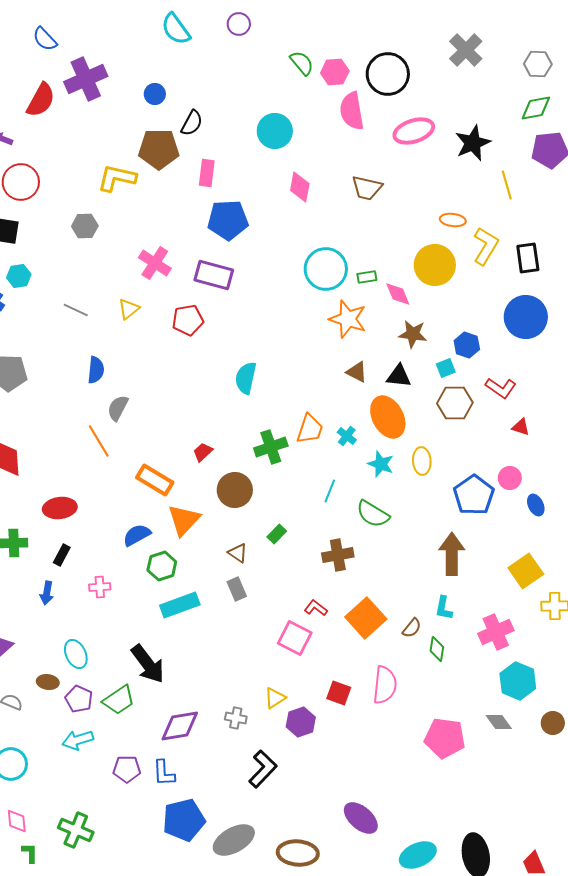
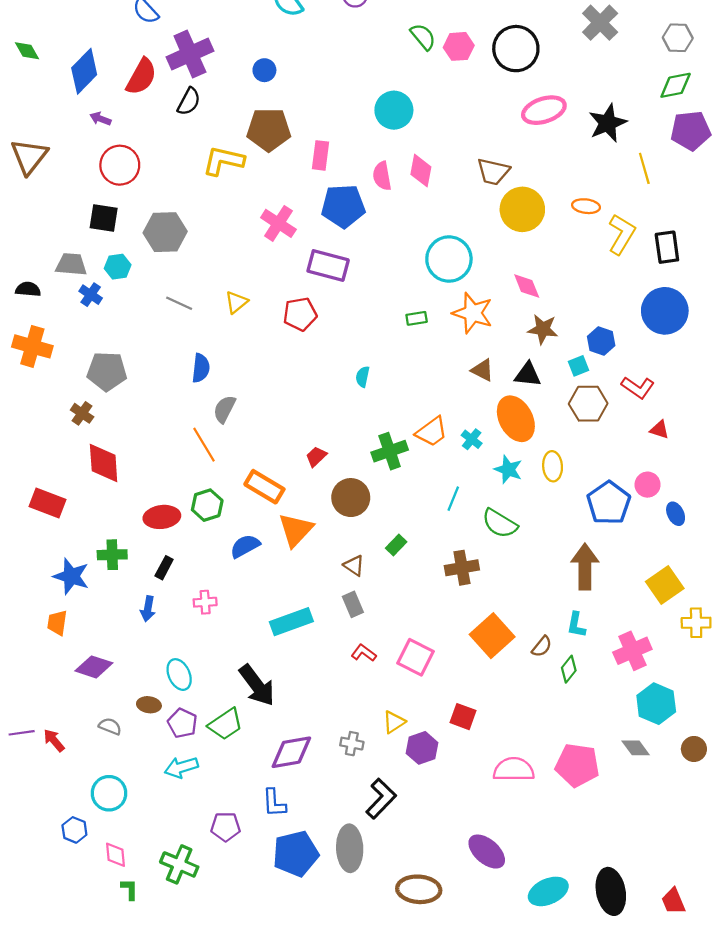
pink semicircle: (352, 111) -> (382, 176), moved, size x0.7
black semicircle: (192, 123) -> (189, 101), moved
gray hexagon: (85, 226) -> (165, 232), moved, size x1.5
pink cross: (155, 263) -> (278, 223), moved
yellow circle: (435, 265) -> (522, 209), moved
green rectangle: (367, 277) -> (417, 318), moved
cyan semicircle: (246, 378) -> (363, 377), size x0.6
orange trapezoid: (310, 429) -> (432, 432), turned 36
green hexagon: (162, 566) -> (207, 505), moved
red L-shape: (316, 608) -> (364, 653), moved
green diamond: (437, 649) -> (569, 669), turned 30
pink semicircle: (385, 685) -> (514, 769), moved, turned -96
purple pentagon: (127, 769) -> (226, 827), moved
gray ellipse: (234, 840) -> (350, 848), moved, turned -63

